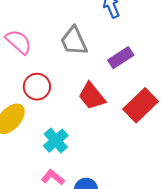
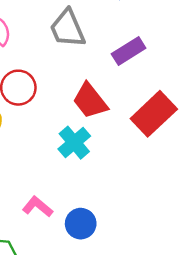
cyan cross: (56, 141) -> (74, 143), moved

